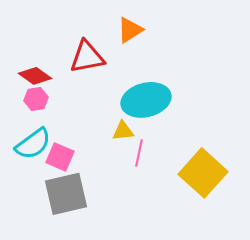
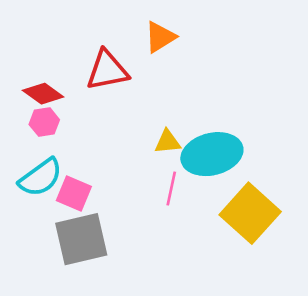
cyan ellipse: (146, 100) -> (212, 154), moved
yellow triangle: (123, 131) -> (168, 142), moved

